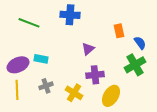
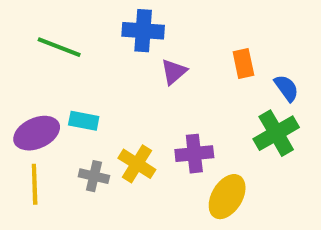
purple triangle: (88, 49) -> (174, 72), moved
gray cross: (46, 86) -> (94, 176), turned 32
yellow cross: (74, 93) -> (137, 164), moved

